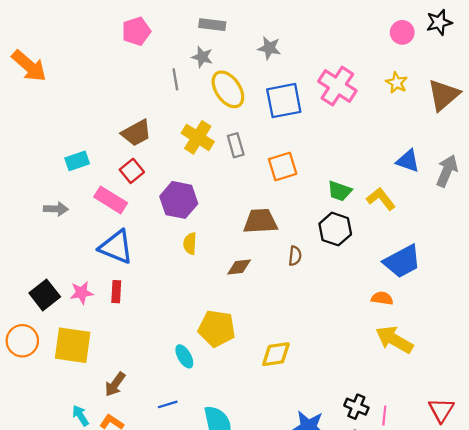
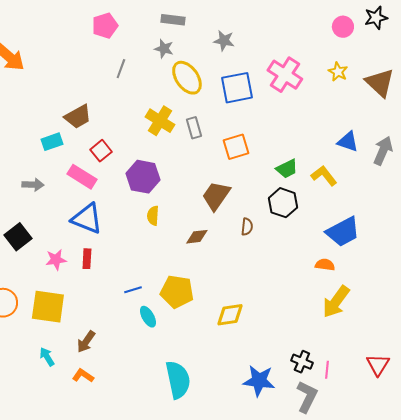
gray line: (175, 79) -> (121, 69), moved, turned 30
brown triangle: (444, 95) -> (380, 83), turned -36
brown trapezoid: (136, 133) -> (78, 117), moved
green trapezoid: (340, 191) -> (287, 169), turned -45
brown trapezoid: (260, 221) -> (216, 196), turned -52
black square: (45, 295) -> (18, 237), moved
yellow arrow: (394, 340) -> (336, 302), turned -84
blue line: (168, 404) -> (133, 290), moved
cyan arrow: (80, 416) -> (47, 357), moved

